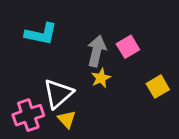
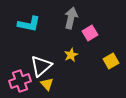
gray arrow: (97, 51) -> (71, 18), moved

